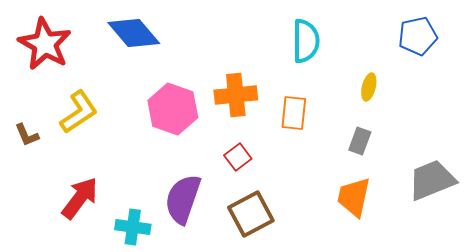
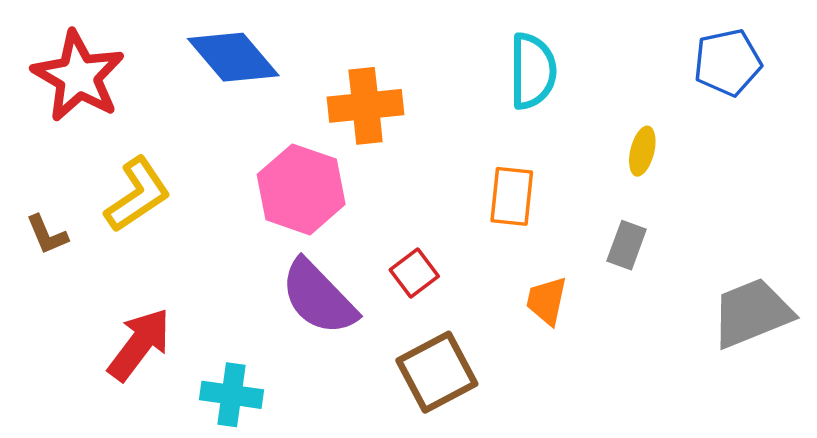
orange cross: (236, 95) -> (366, 106), moved
orange trapezoid: (354, 197) -> (547, 301), moved, size x0.7
purple semicircle: (183, 199) -> (319, 297), moved, turned -63

